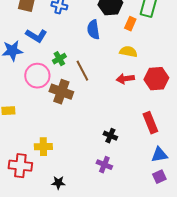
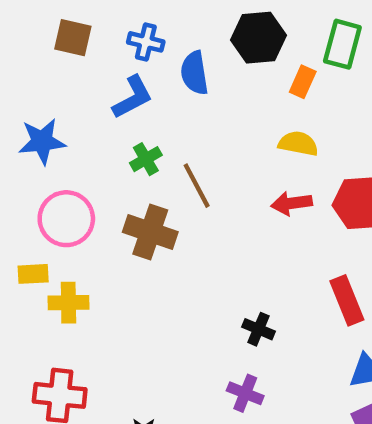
blue semicircle: (93, 30) -> (194, 73), moved
blue L-shape: (36, 36) -> (133, 97), moved, turned -60
pink circle: (37, 76) -> (66, 219), moved
yellow cross: (43, 147) -> (68, 303), moved

